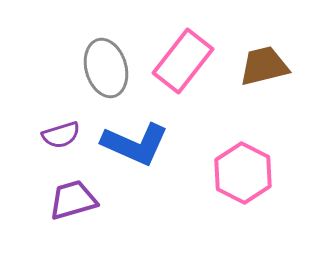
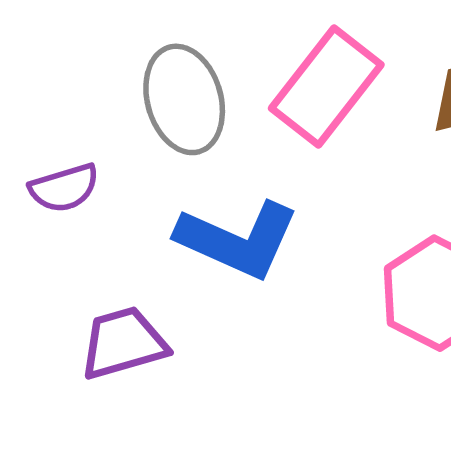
purple semicircle: (61, 135) -> (64, 188), moved

